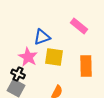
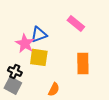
pink star: (28, 57) -> (25, 43), moved
yellow square: (54, 57) -> (39, 57), moved

